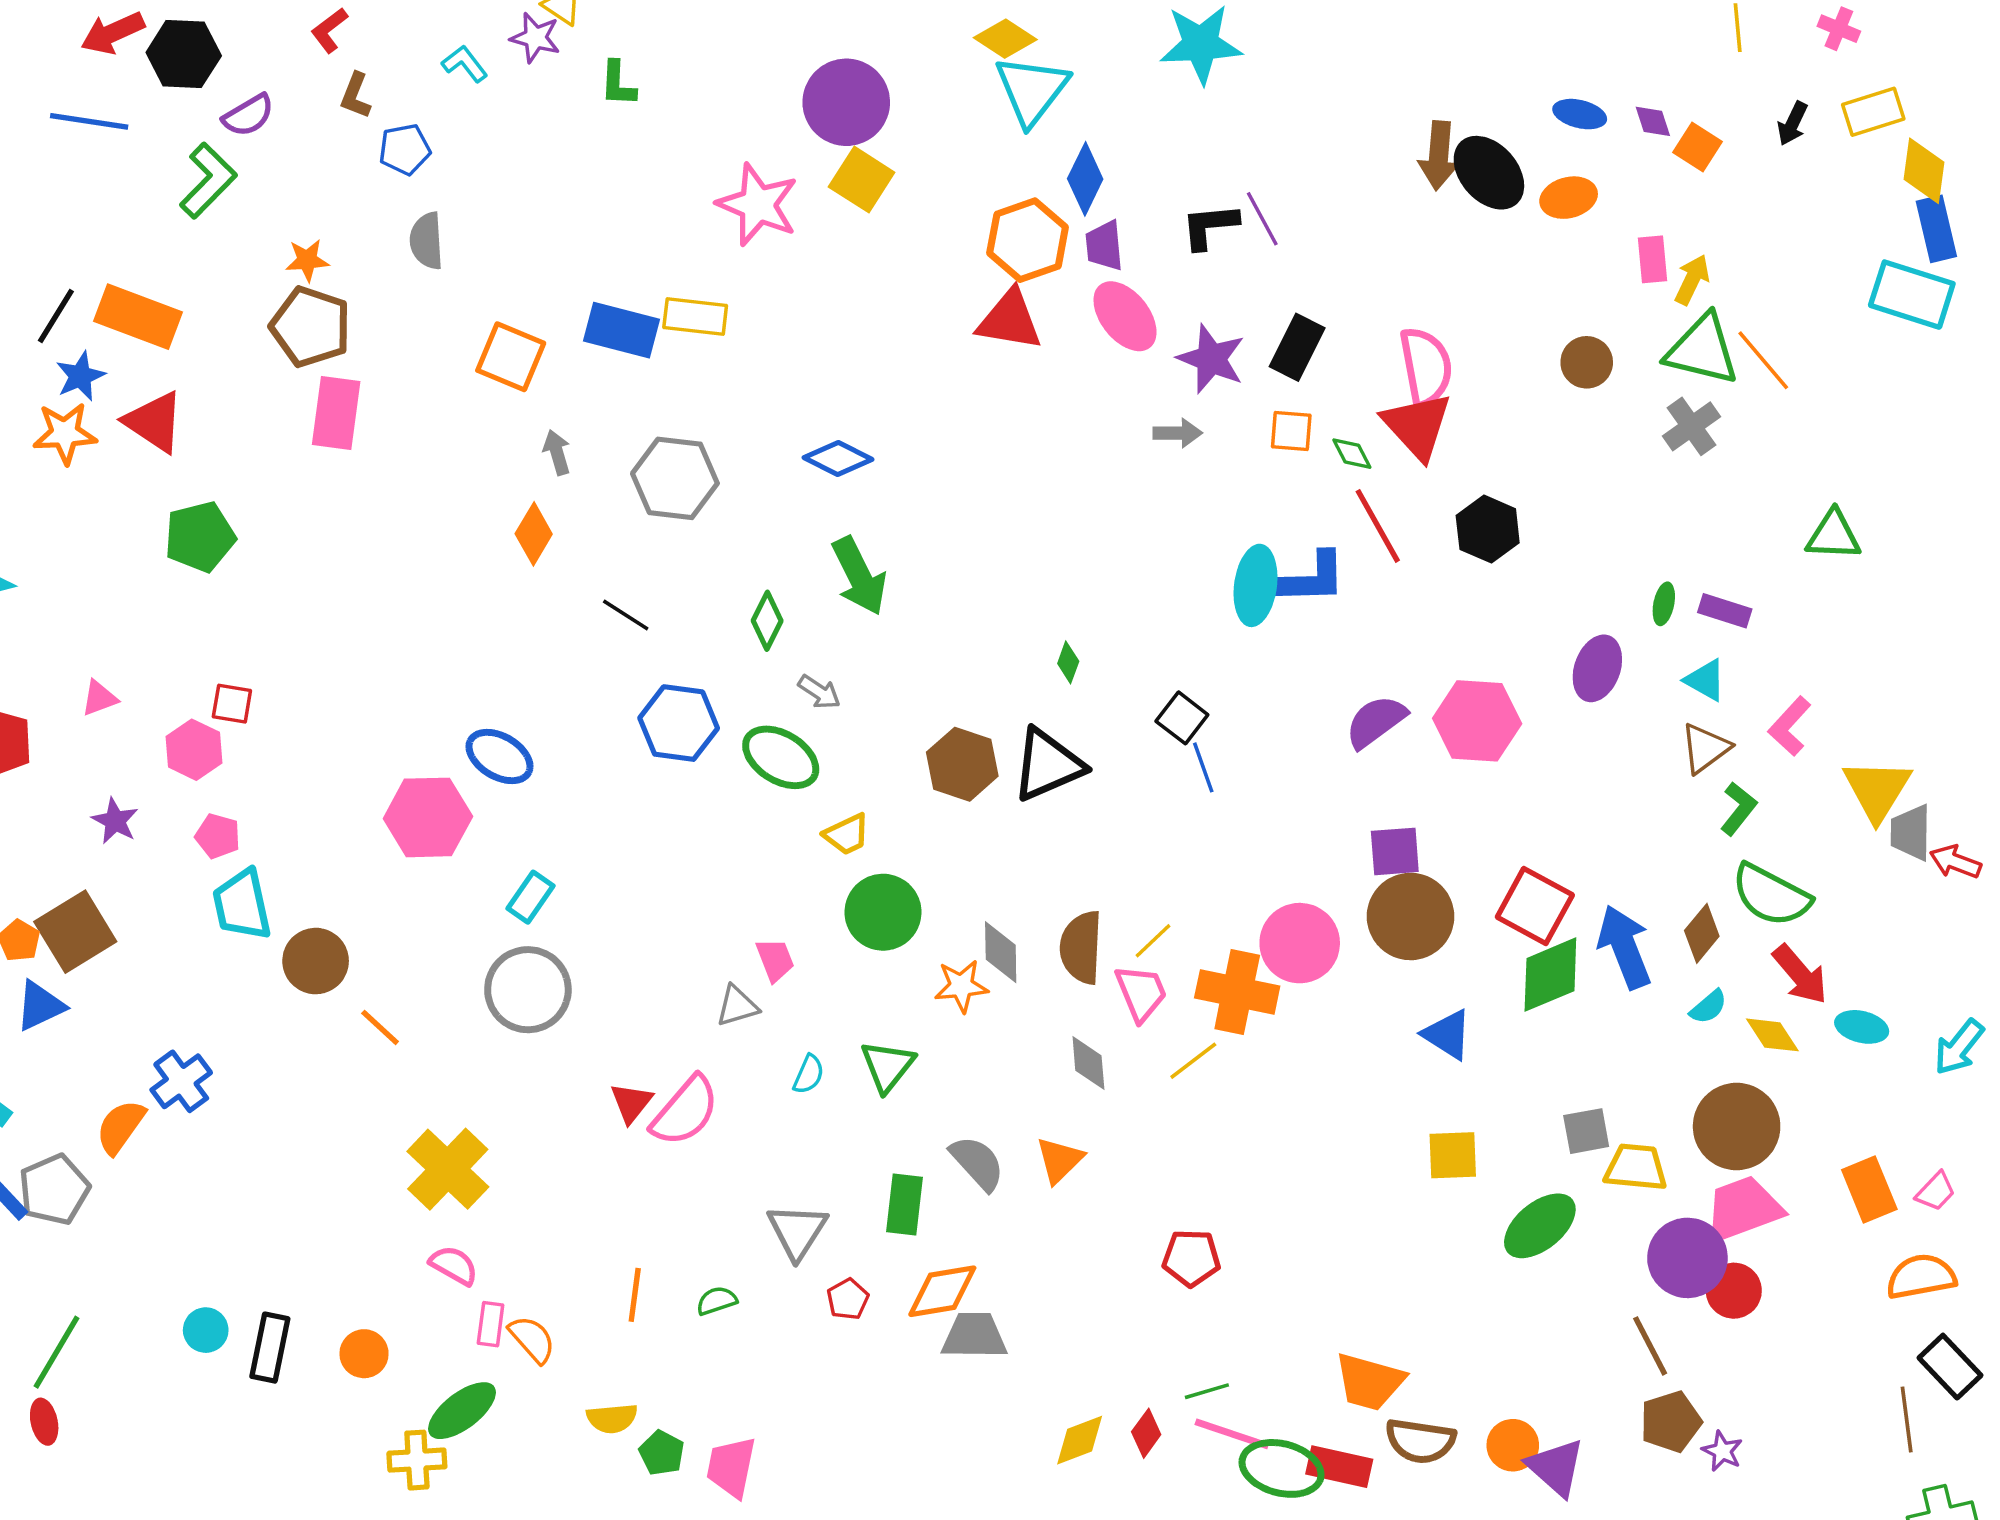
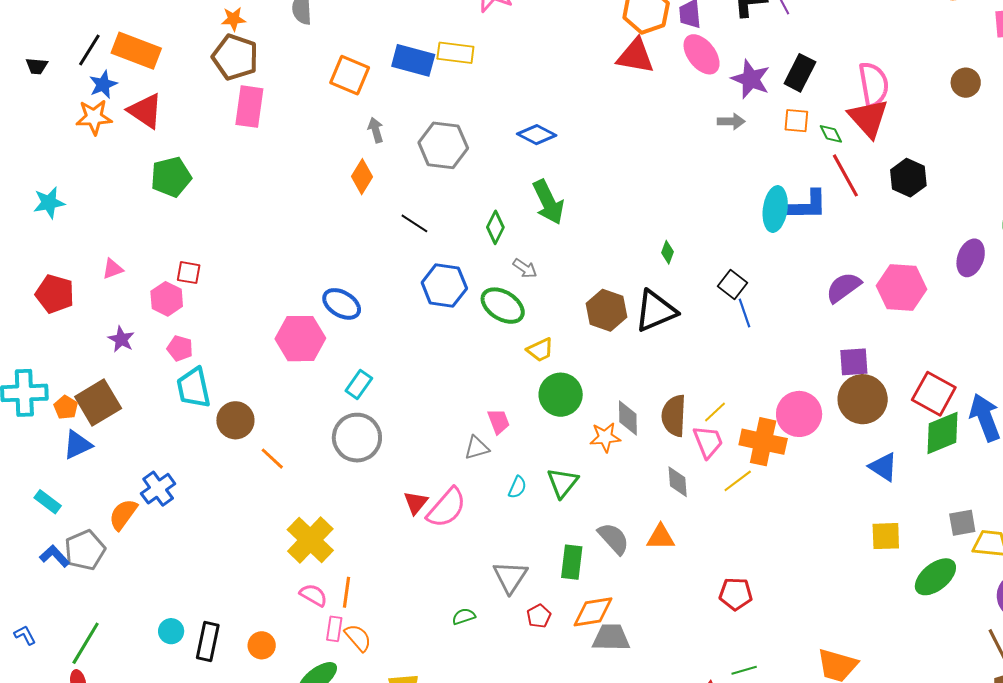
orange triangle: (1060, 1160) -> (661, 537), turned 44
orange line: (635, 1295) -> (347, 592), moved

